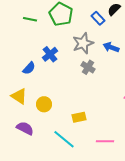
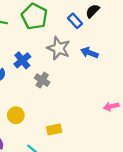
gray star: (83, 43) -> (59, 48), turned -30
gray cross: (88, 67) -> (42, 80), moved

